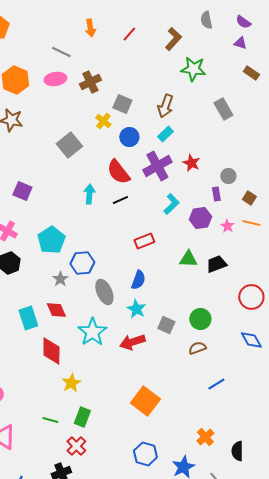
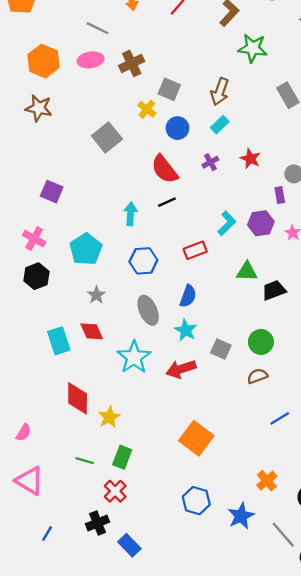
purple cross: (157, 166) -> (210, 162), size x0.5
cyan arrow: (89, 194) -> (130, 214), moved
cyan L-shape: (171, 204) -> (227, 223), moved
blue hexagon: (82, 263) -> (143, 261), moved
black trapezoid: (216, 264) -> (274, 290), moved
red diamond: (51, 351) -> (78, 398), moved

